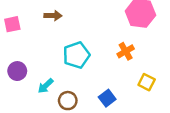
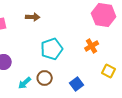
cyan arrow: (46, 86) -> (25, 83), moved
brown circle: (68, 101) -> (45, 78), moved

